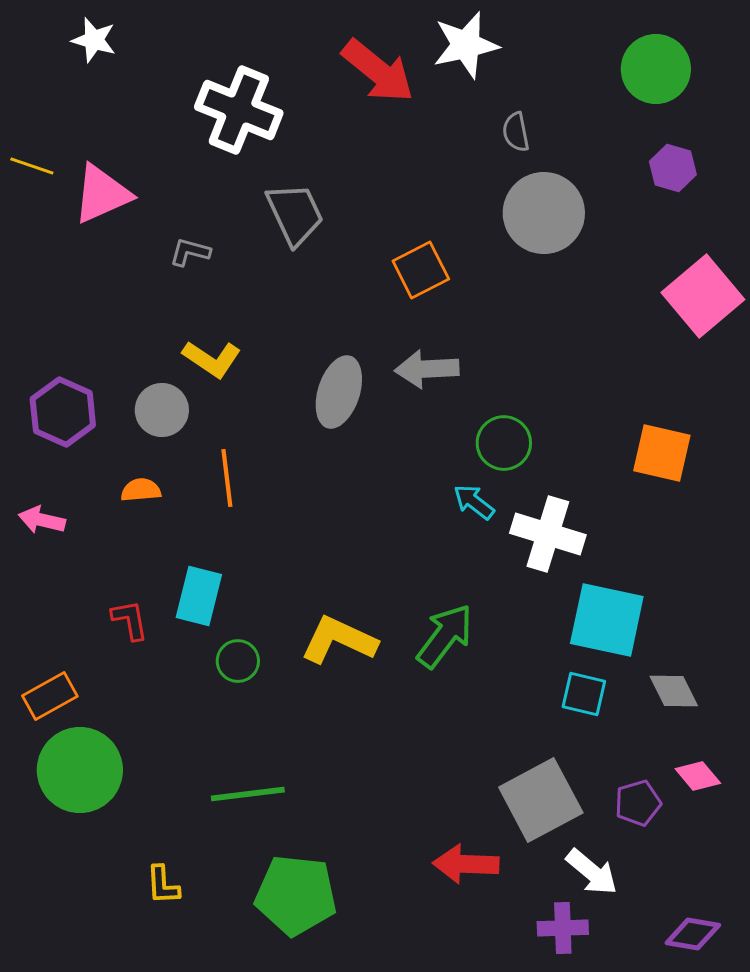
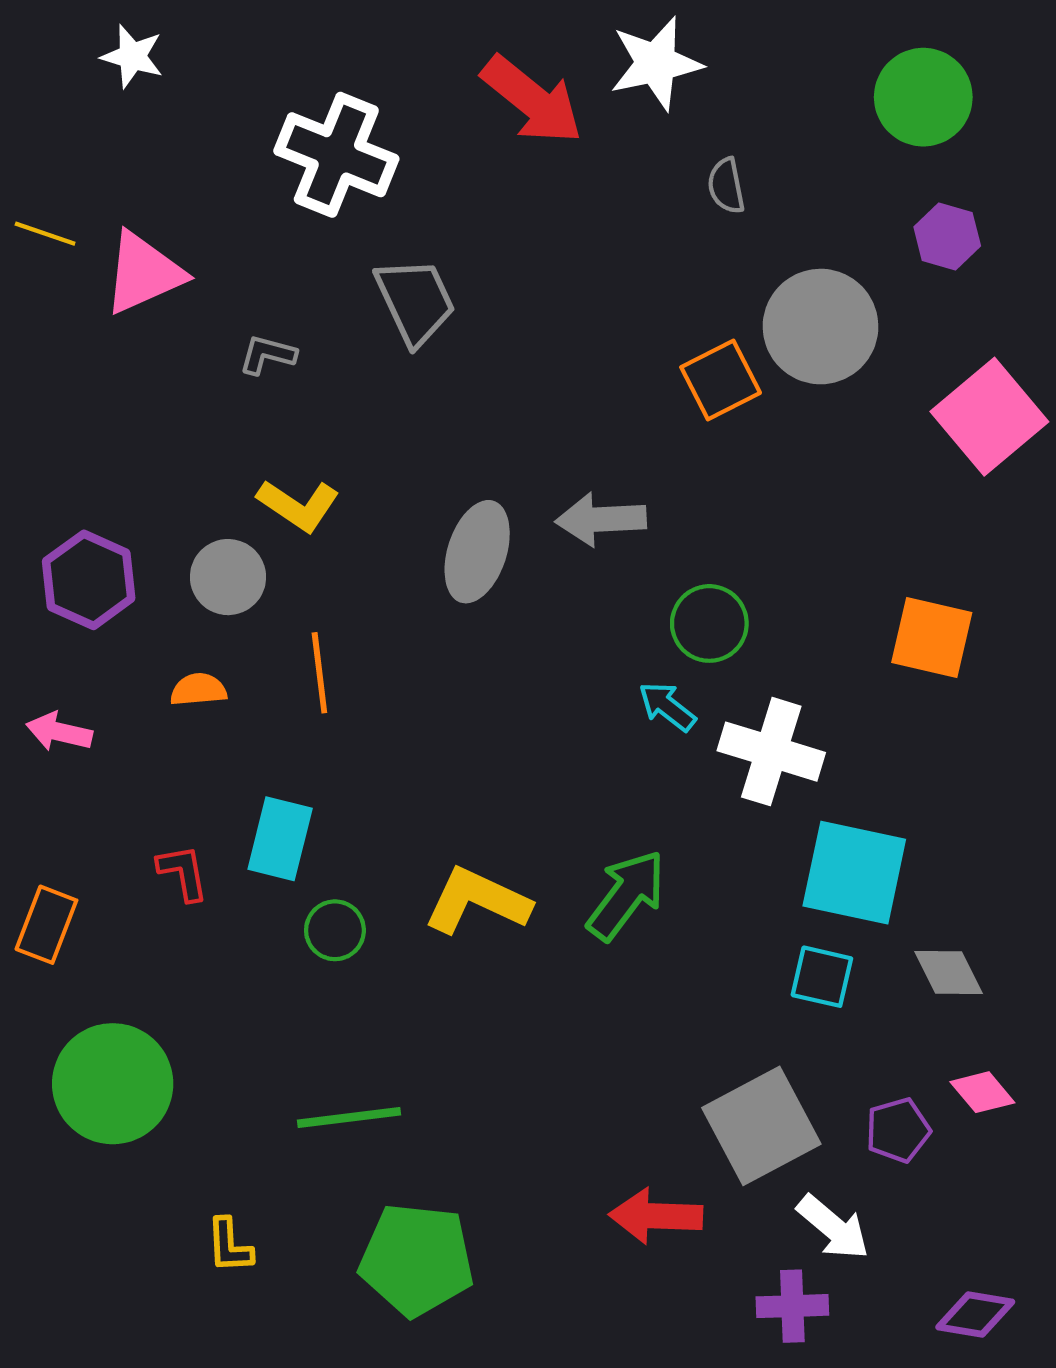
gray circle: (544, 213) -> (821, 327), moved
orange square: (421, 270) -> (721, 380), moved
orange rectangle: (50, 696) -> (46, 925), moved, turned -40

